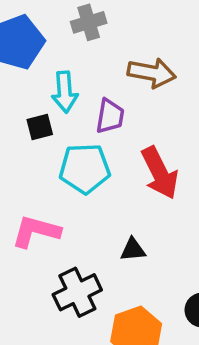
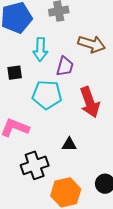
black square: (40, 127) -> (15, 73), moved

